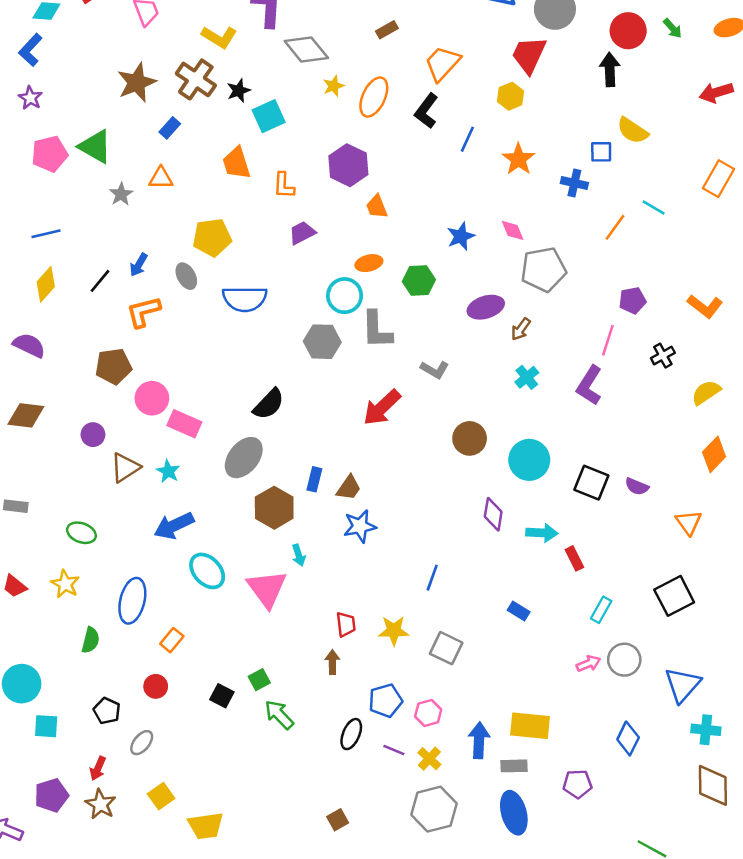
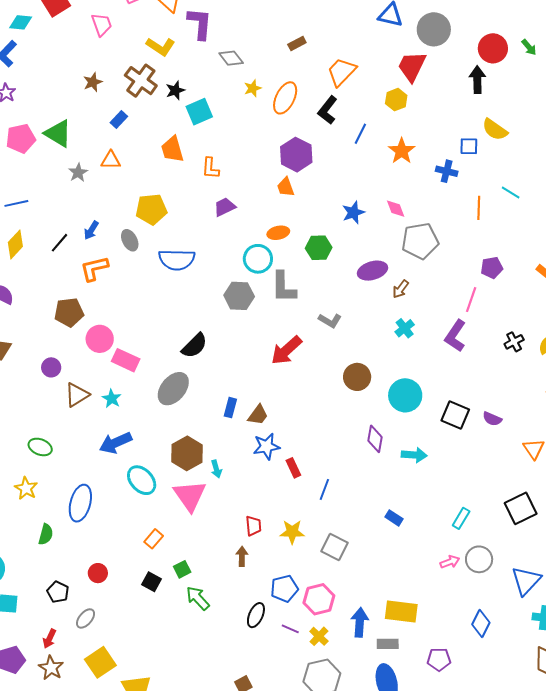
gray diamond: (306, 49) -> (231, 58), size x0.7
brown star: (137, 83) -> (93, 82), size x0.6
purple hexagon: (348, 165) -> (296, 155), moved
orange line: (615, 227) -> (479, 208), turned -35
black cross: (663, 356) -> (514, 342), moved
brown hexagon: (274, 508) -> (187, 453), moved
red rectangle: (574, 558) -> (293, 468), moved
orange rectangle: (172, 640) -> (154, 539), moved
pink hexagon: (428, 713) -> (319, 599), size x1.4
yellow square: (161, 796) -> (100, 662), size x1.4

